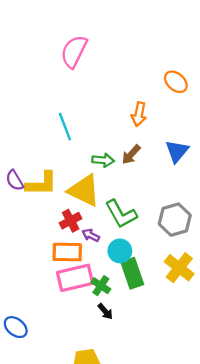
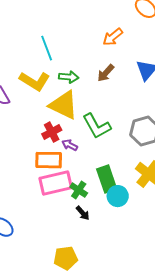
orange arrow: (139, 114) -> (113, 37), turned 40
green arrow: (103, 160) -> (69, 77), moved
yellow L-shape: (41, 184) -> (35, 81), moved, turned 32
cyan circle: (120, 251) -> (118, 196), moved

